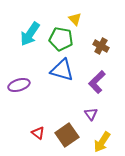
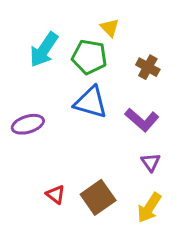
purple L-shape: (97, 82) -> (142, 120), turned -95
purple triangle: (91, 114) -> (151, 162), moved

